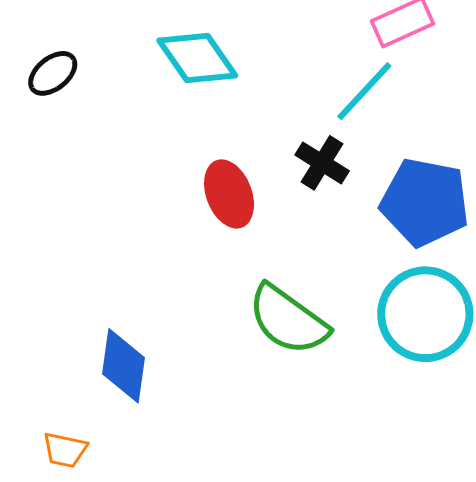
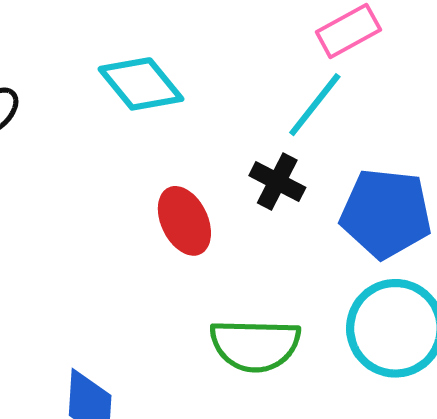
green semicircle: (288, 320) -> (255, 345), turned -30

